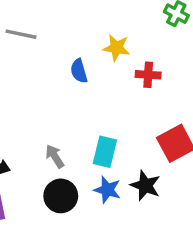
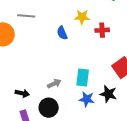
gray arrow: (55, 156) -> (54, 84), turned 104
black circle: (61, 196) -> (49, 108), moved

